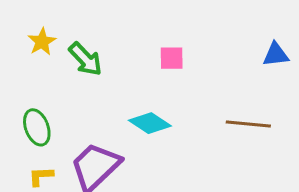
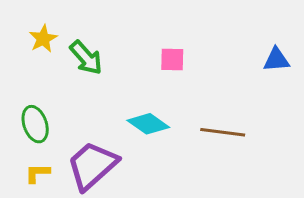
brown line: (248, 124) -> (223, 132), moved

